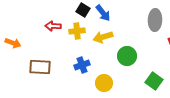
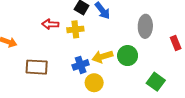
gray ellipse: (155, 20) -> (145, 26), moved
yellow arrow: (103, 37) -> (102, 57), moved
yellow circle: (104, 83) -> (94, 83), moved

